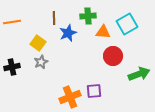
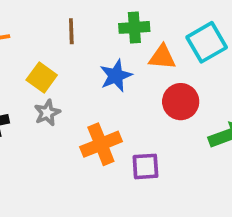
blue star: (68, 33) -> (116, 76), moved
orange cross: (70, 97) -> (101, 144), moved

